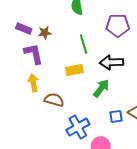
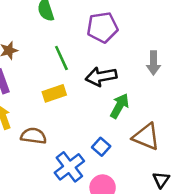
green arrow: (101, 88) -> (119, 106), moved
blue square: (116, 116) -> (101, 147), moved, turned -32

